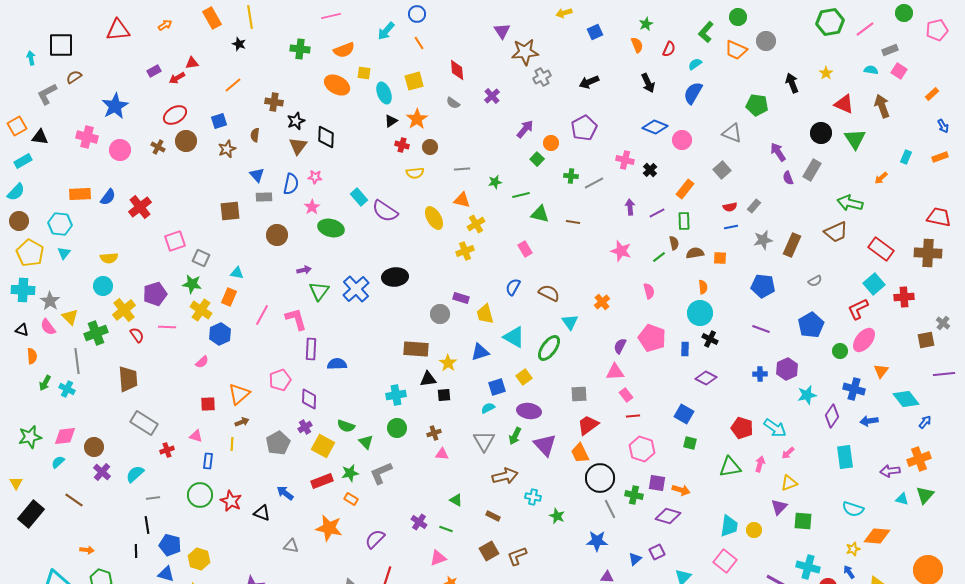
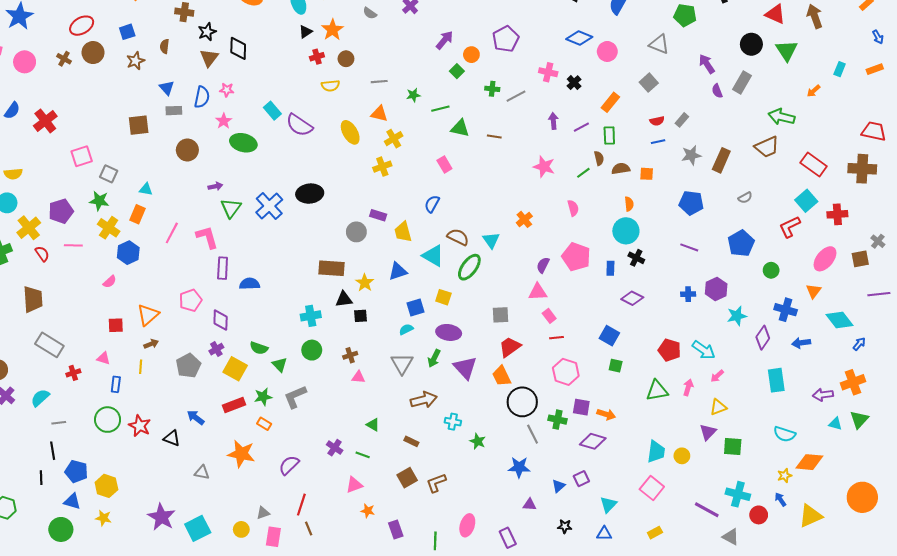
red cross: (402, 145) -> (317, 57), turned -32
brown semicircle: (549, 293) -> (458, 237), moved
pink ellipse: (864, 340) -> (825, 259), moved
yellow square: (524, 377) -> (443, 297), turned -35

